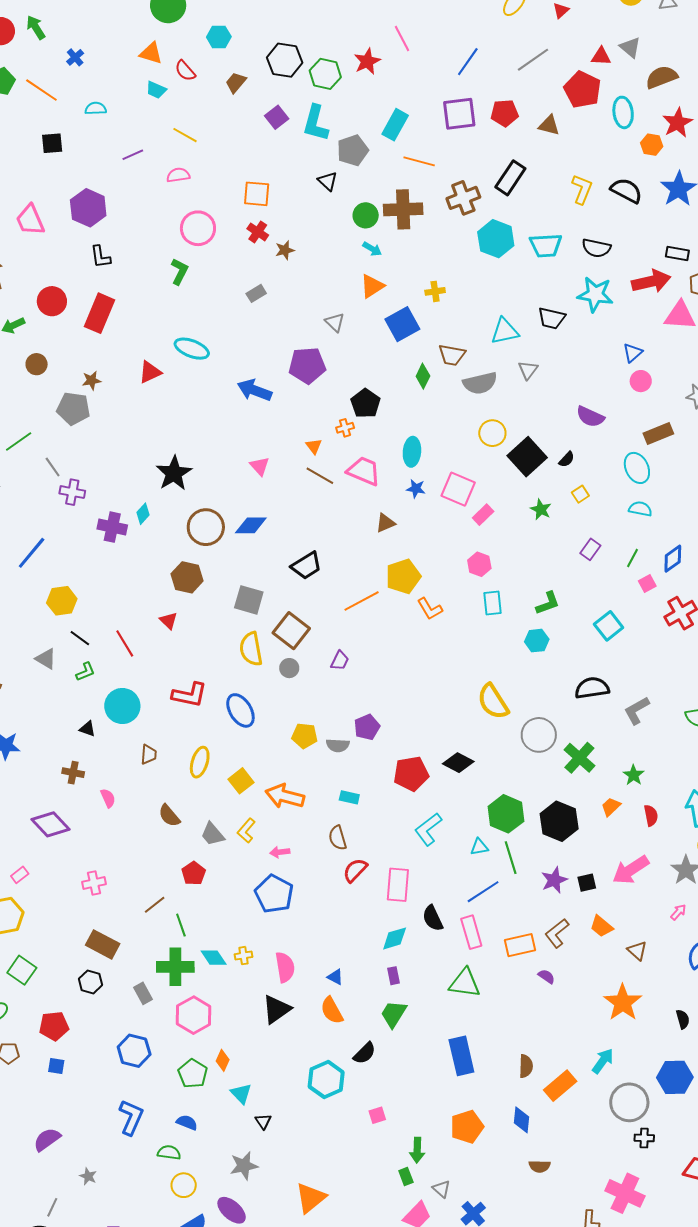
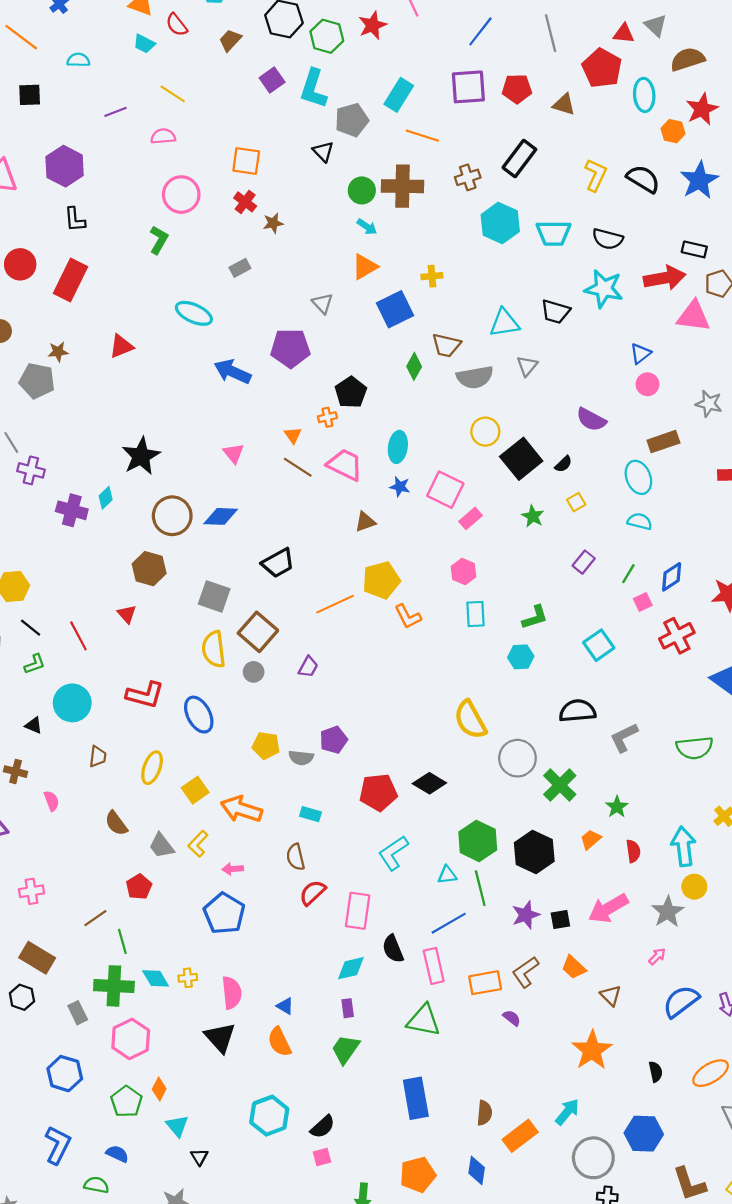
gray line: (533, 60) -> (551, 33), turned -72
brown cross: (463, 198) -> (468, 177), size x0.7
cyan ellipse: (192, 349) -> (194, 313), moved
black triangle: (276, 1009) -> (220, 1037), turned -40
black semicircle: (365, 1053) -> (323, 1127), moved

